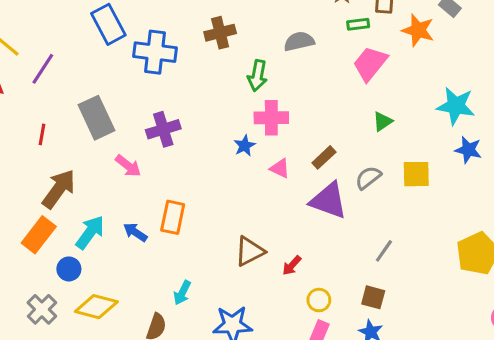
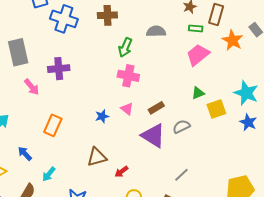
blue star: (245, 146) -> (102, 116), moved
yellow square: (416, 174) -> (216, 109), moved, turned -30
blue arrow: (135, 232) -> (25, 154), moved

